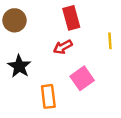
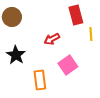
red rectangle: (71, 18) -> (76, 15), moved

